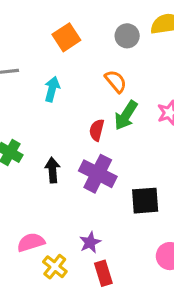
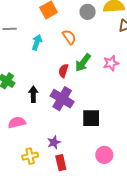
orange semicircle: (116, 81) -> (69, 37), moved
pink semicircle: (31, 242) -> (17, 122), moved
yellow cross: (55, 267) -> (30, 156), turned 35

